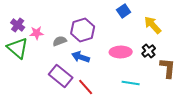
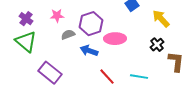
pink star: (37, 33) -> (57, 16), moved
pink ellipse: (121, 52) -> (115, 39), moved
purple rectangle: (61, 76) -> (50, 73), moved
red line: (86, 87) -> (107, 77), moved

